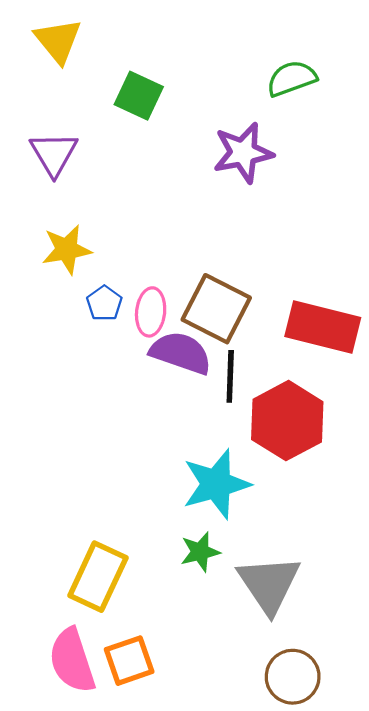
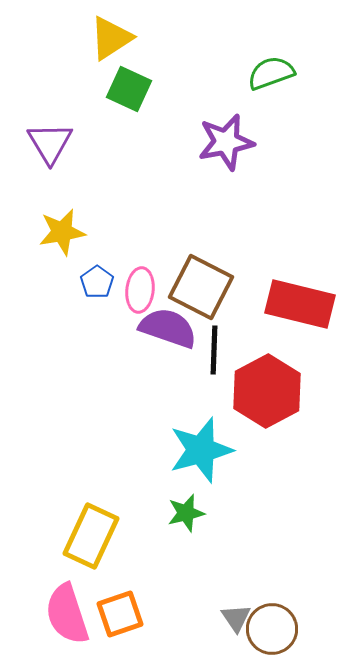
yellow triangle: (58, 41) -> (111, 38), moved, turned 36
gray triangle: (269, 584) -> (236, 618), moved, size x0.5

